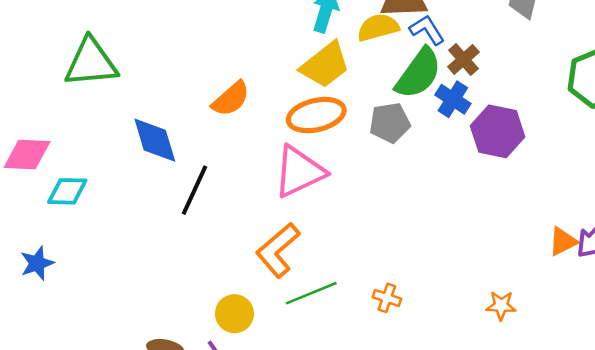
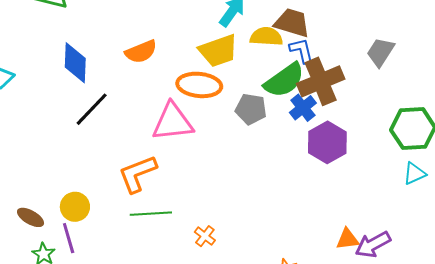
brown cross: (463, 59) -> (321, 81), size x1.8
yellow circle: (234, 314) -> (75, 207), moved

